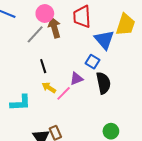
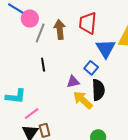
pink circle: (45, 14) -> (30, 19), moved
gray line: (35, 34) -> (40, 33), turned -30
yellow arrow: (49, 88) -> (83, 100), moved, size x1.5
pink line: (64, 93) -> (32, 114), moved

